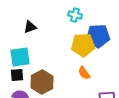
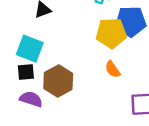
cyan square: (20, 57) -> (30, 49), turned 30

